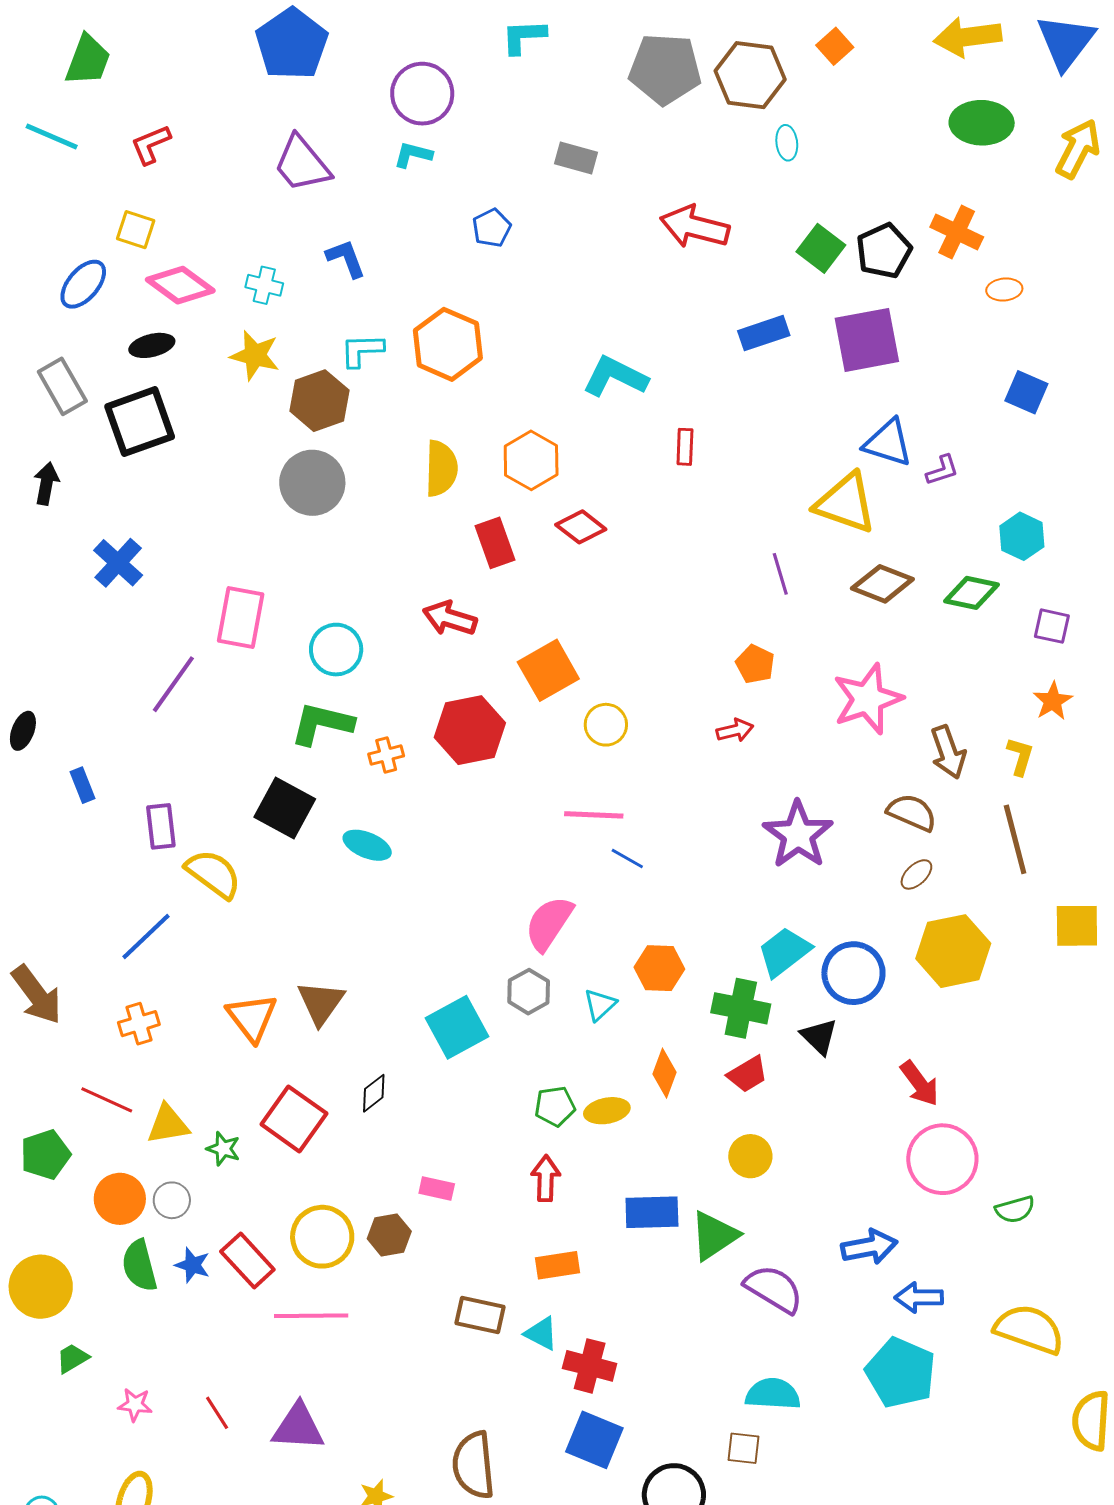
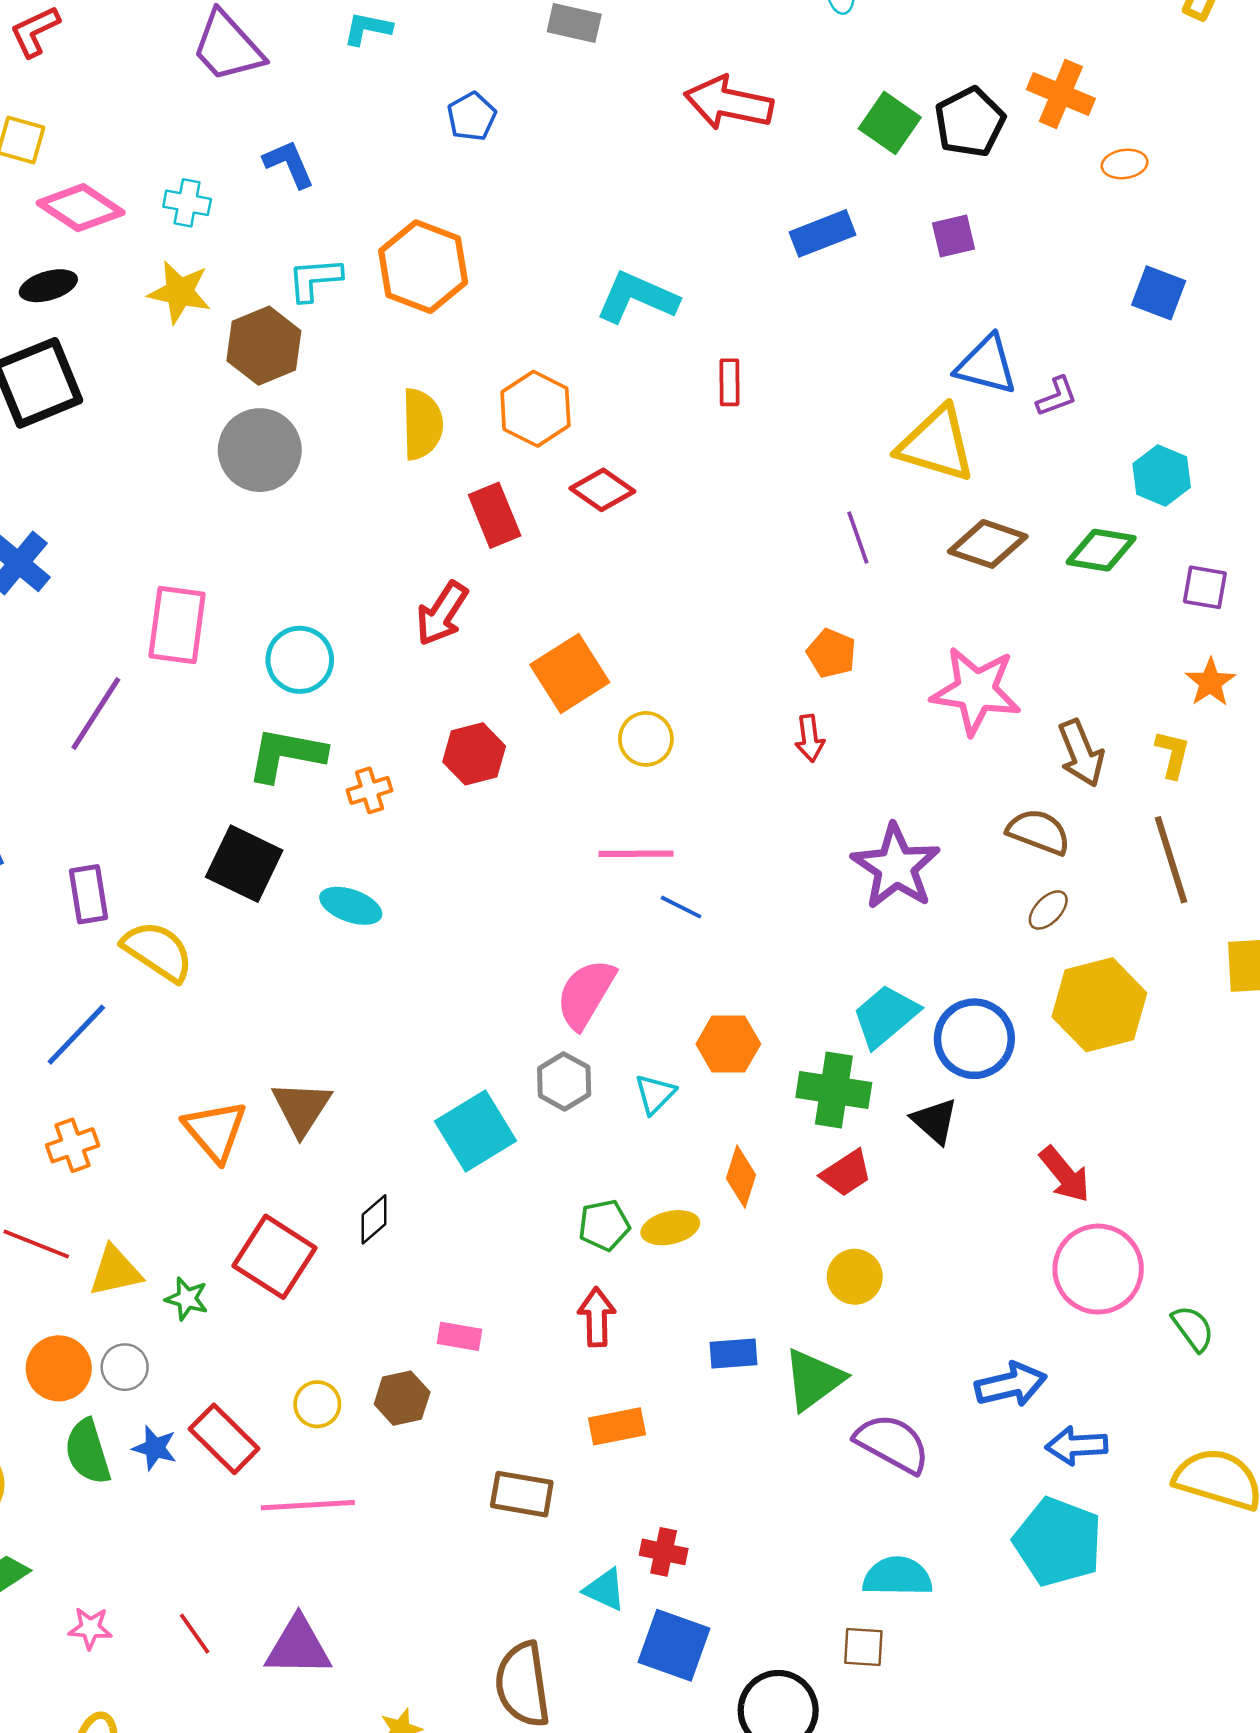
purple square: (867, 340) -> (953, 236), size x0.5
red arrow: (450, 618) -> (442, 614), turned -72
pink star: (868, 699) -> (976, 691), turned 30
red hexagon: (470, 730) -> (474, 754), size x0.7
red arrow: (735, 730) -> (810, 738), turned 99
green semicircle: (1015, 1209) -> (1193, 1328), turned -108
blue rectangle: (652, 1212) -> (733, 1354), size x0.7
yellow circle: (322, 1237) -> (317, 1404), size x0.6
cyan triangle: (541, 1333) -> (605, 1590), moved
red cross: (590, 1366) -> (664, 1552), size x0.7

